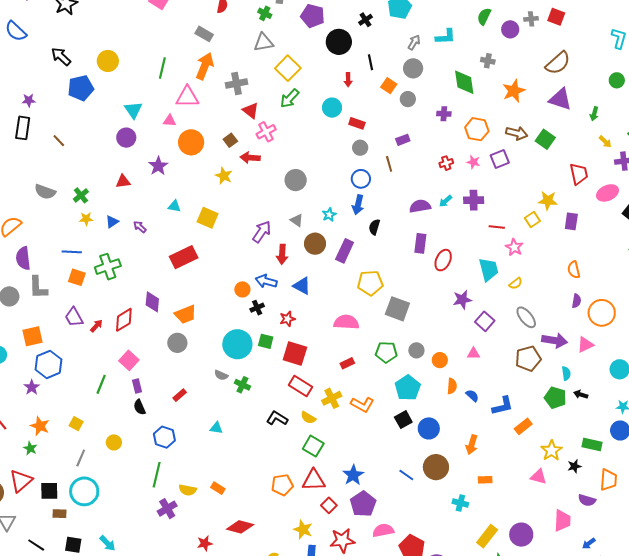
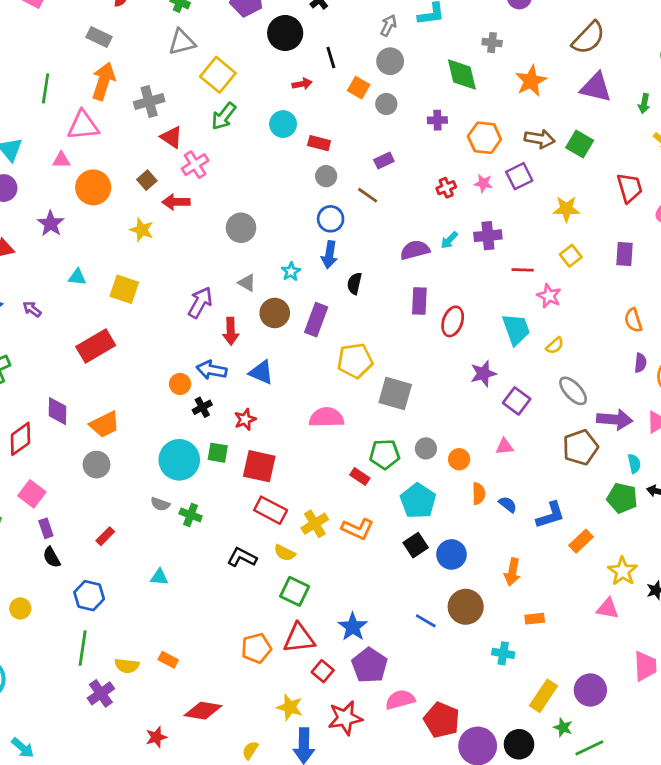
red arrow: (348, 80) -> (302, 84), turned -96
brown line: (389, 164) -> (368, 195), turned -35
yellow star: (548, 201) -> (566, 209), moved
red rectangle: (347, 363) -> (360, 476), moved, turned 64

